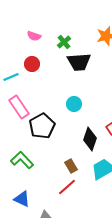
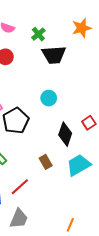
red line: (67, 187) -> (20, 187), moved

